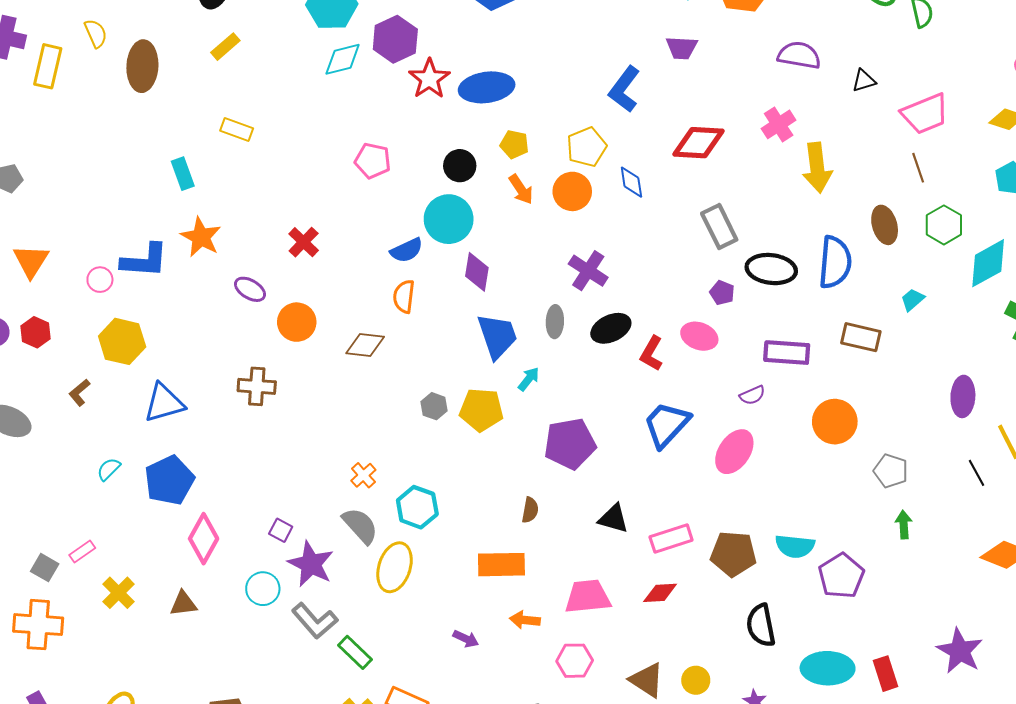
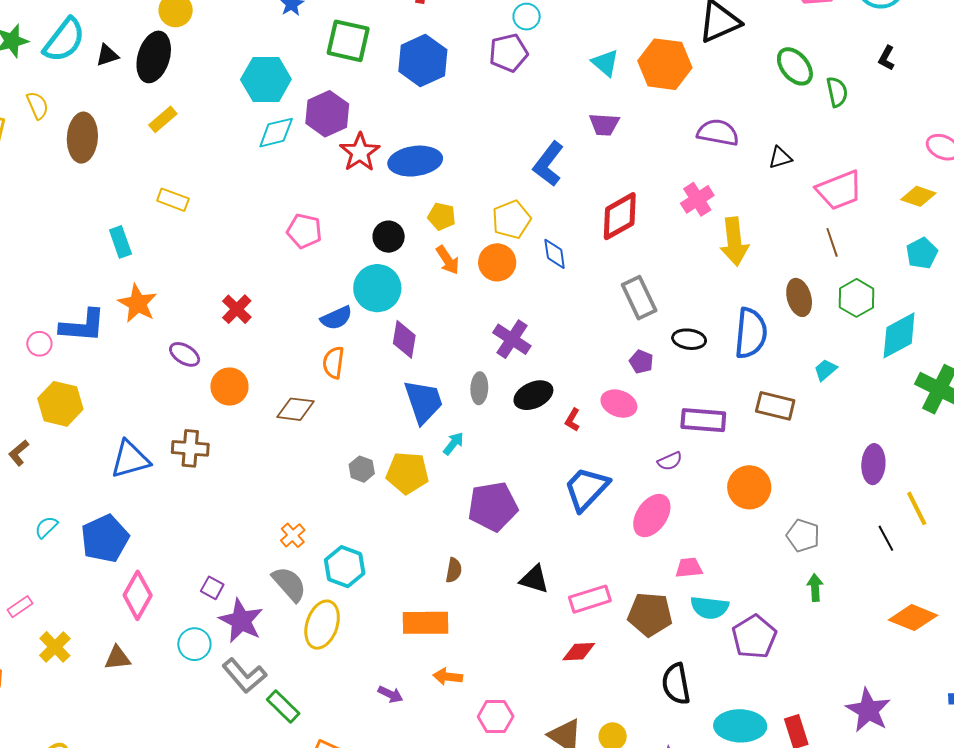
red diamond: (698, 143) -> (620, 216), turned -33
black ellipse: (771, 269) -> (689, 339), size x0.7
red L-shape: (651, 353) -> (572, 420), size x0.7
blue triangle: (164, 403) -> (130, 459), moved
pink trapezoid: (588, 597) -> (689, 568), moved, size x0.6

